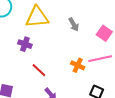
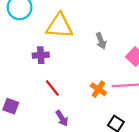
purple cross: (25, 44) -> (41, 55), turned -32

